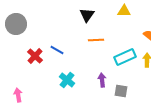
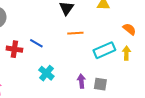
red cross: (35, 56) -> (14, 49), turned -35
purple arrow: (102, 80) -> (81, 81), moved

